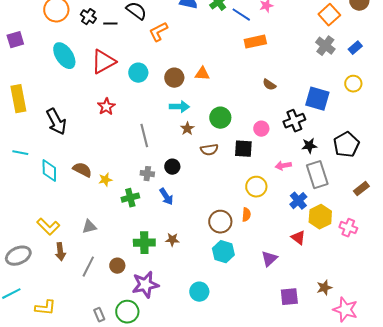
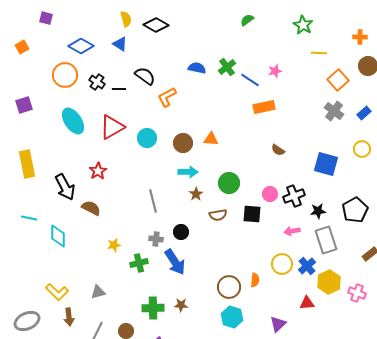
red star: (106, 107) -> (98, 171), moved
black cross: (294, 121) -> (294, 196), moved
brown semicircle: (82, 170) -> (91, 208), moved
yellow circle: (256, 187) -> (282, 264), moved
blue arrow: (166, 197) -> (175, 262), size x1.5
red triangle: (298, 238) -> (307, 303), turned -42

